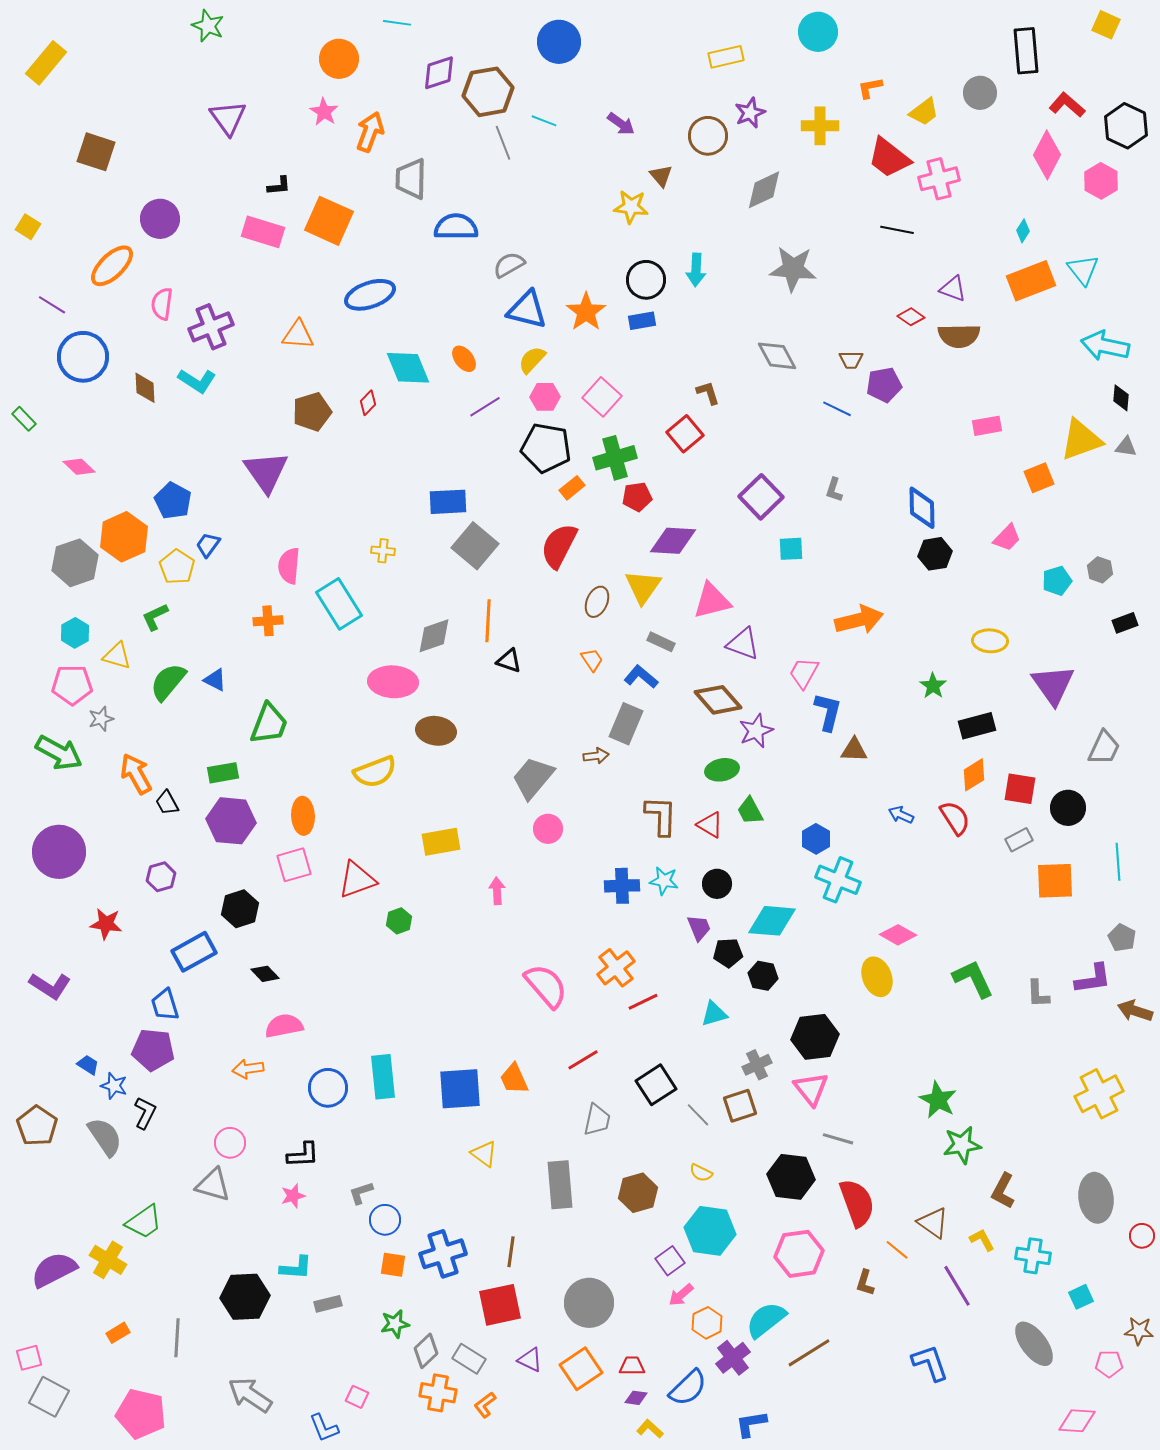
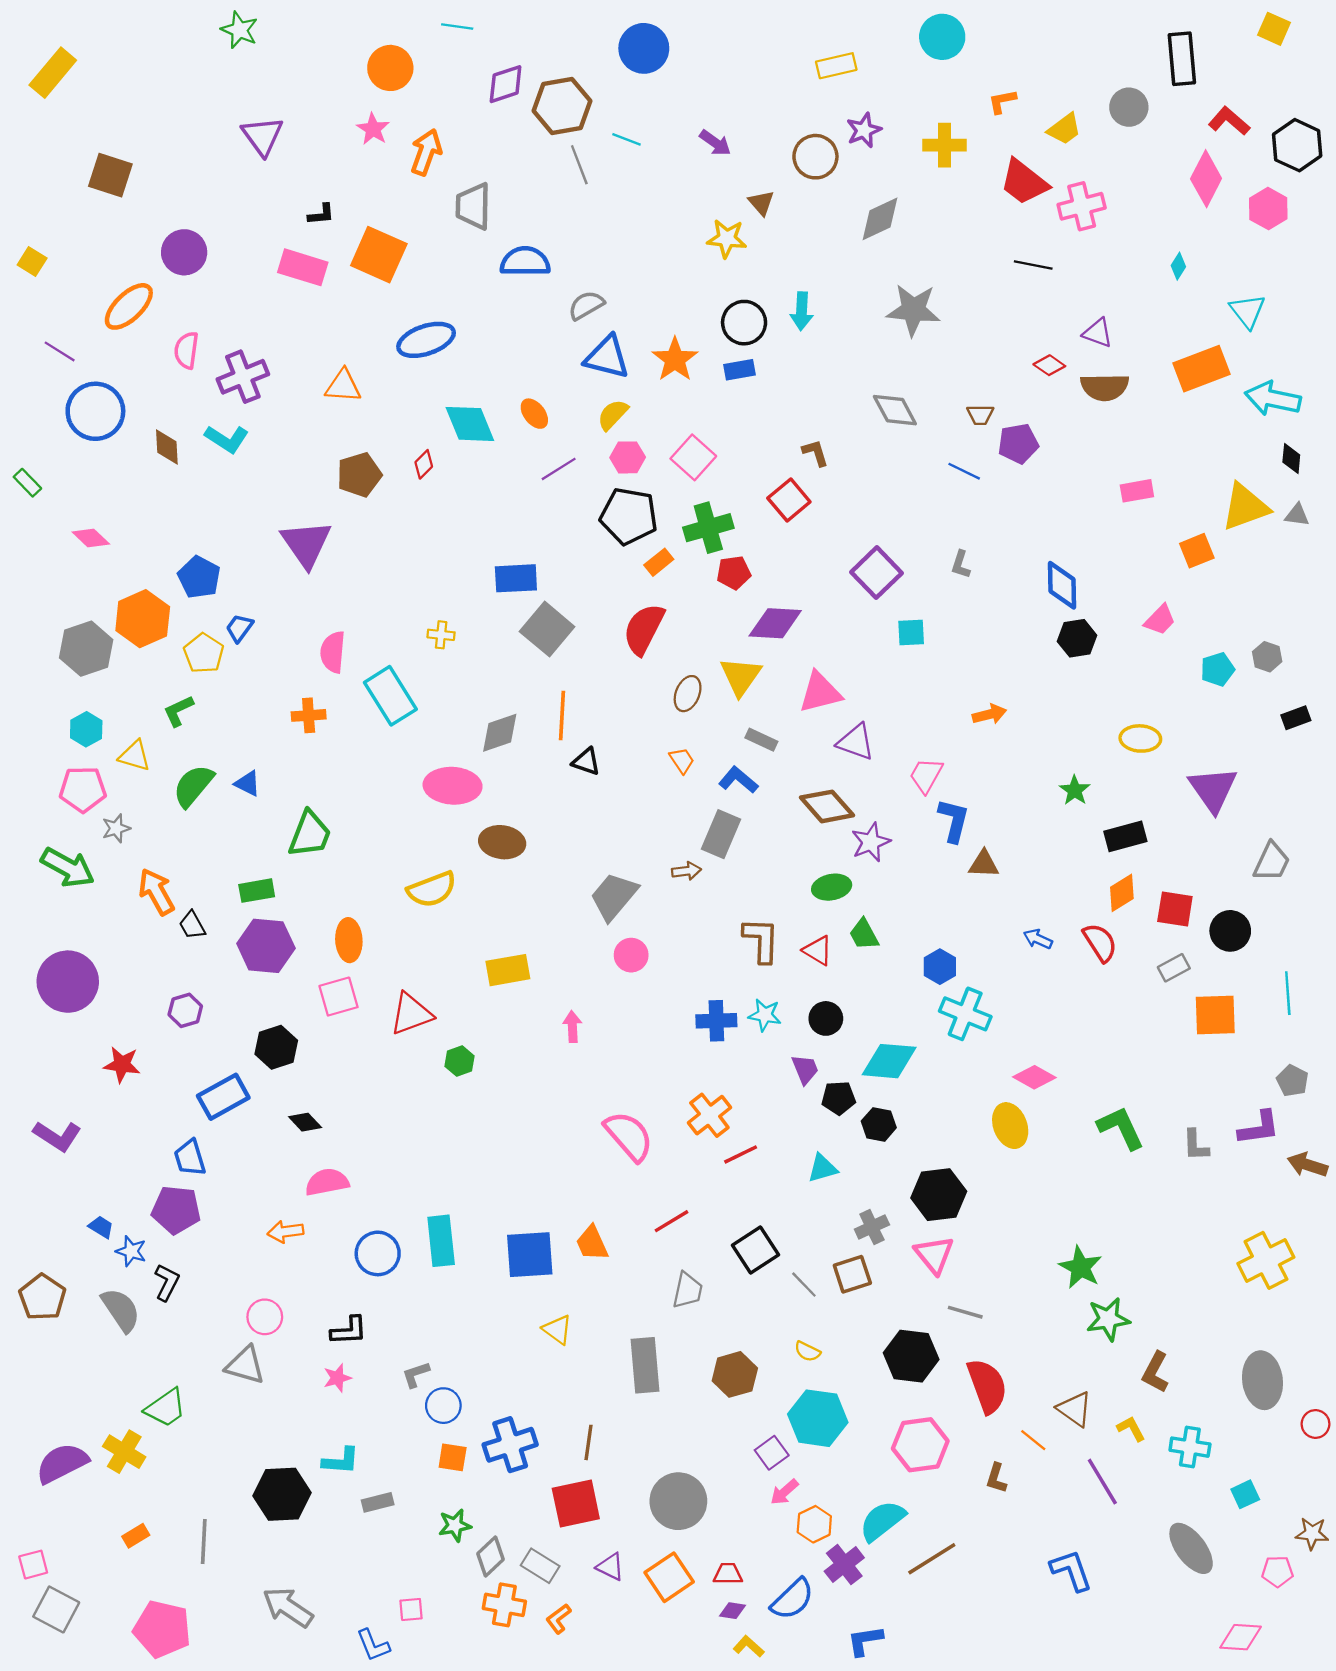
orange rectangle: (1031, 281) -> (1201, 369), moved
orange arrow: (859, 620) -> (989, 714), size x0.6
pink square: (357, 1397) -> (411, 1609), turned -30

